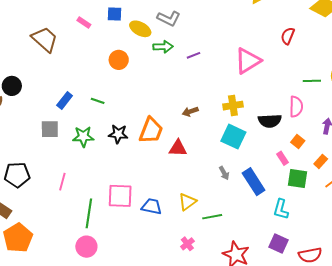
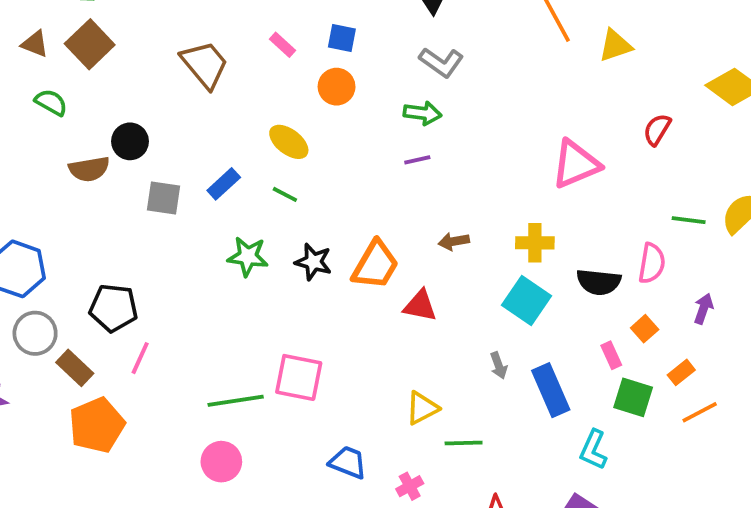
yellow ellipse: (140, 29) -> (289, 142), moved
purple line: (194, 55) -> (417, 160), moved
orange circle: (119, 60) -> (337, 87), moved
gray square: (50, 129) -> (163, 198), moved
pink line: (62, 182) -> (140, 358), moved
blue trapezoid: (152, 206) -> (348, 462), moved
green line: (89, 213) -> (236, 401), turned 64

